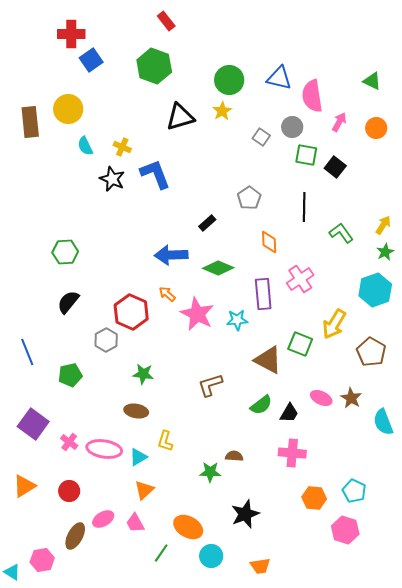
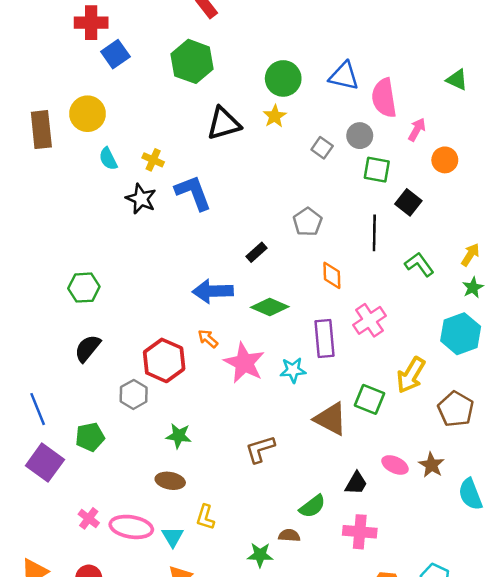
orange circle: (376, 128) -> (445, 160), moved
black square: (335, 167) -> (408, 202), moved
green semicircle: (261, 405) -> (312, 506), moved
purple square: (33, 424) -> (45, 463), moved
cyan triangle: (138, 457) -> (173, 537), turned -30

